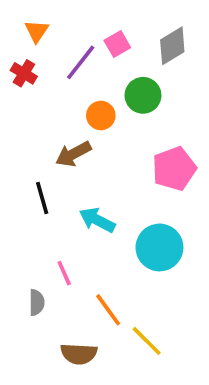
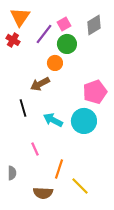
orange triangle: (37, 31) -> (20, 17), size x1.5
green circle: (143, 95) -> (67, 44), moved
cyan circle: (159, 247) -> (84, 121), moved
gray semicircle: (37, 302) -> (12, 173), moved
orange line: (108, 310) -> (59, 169), turned 54

